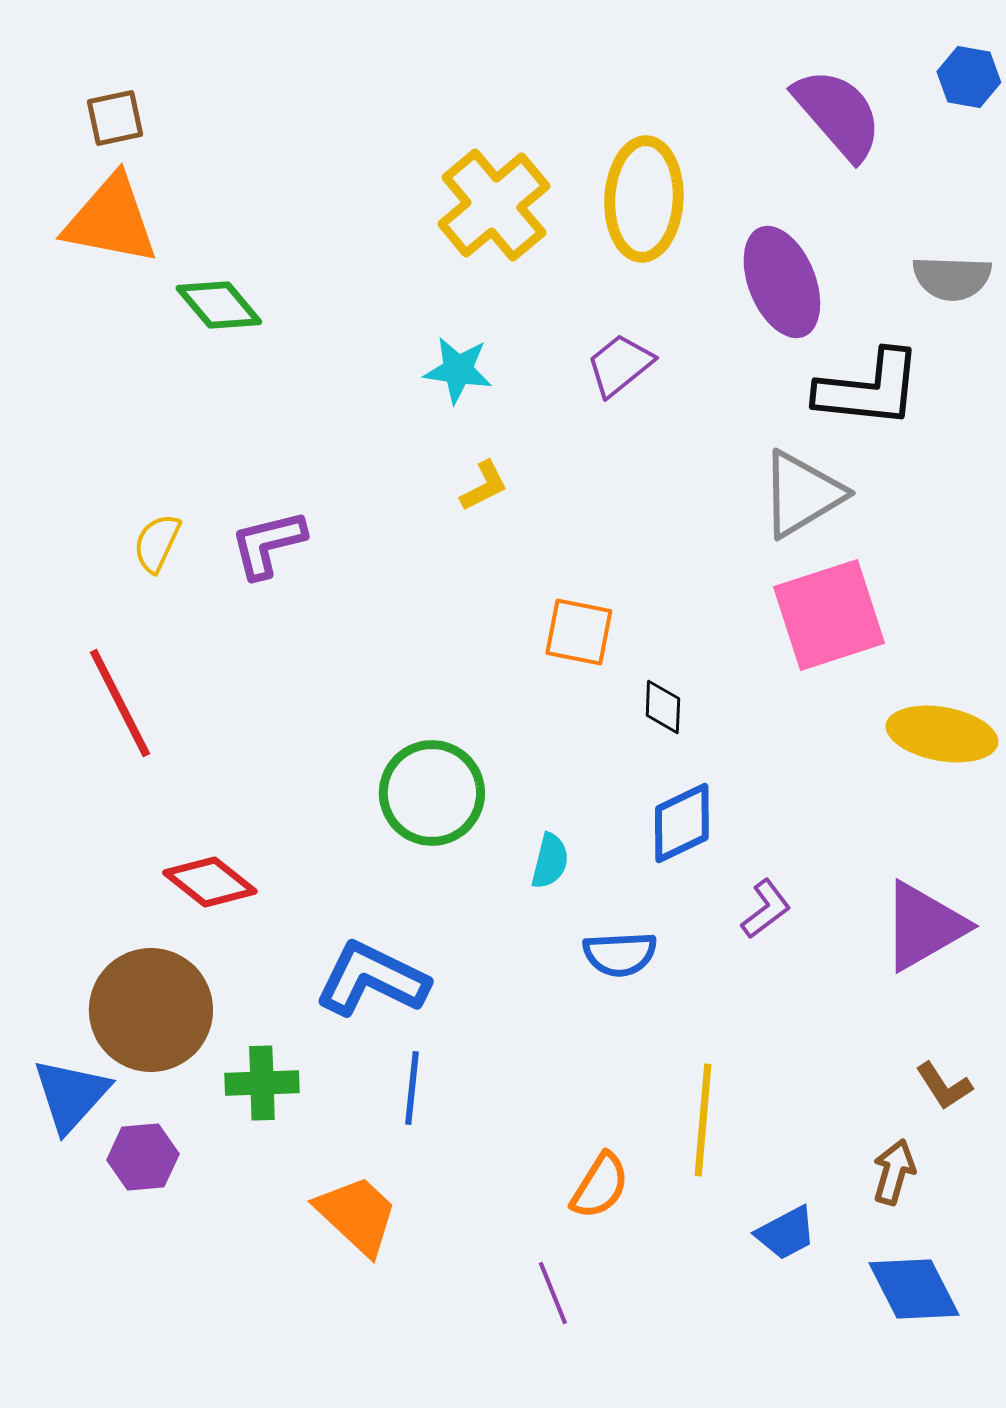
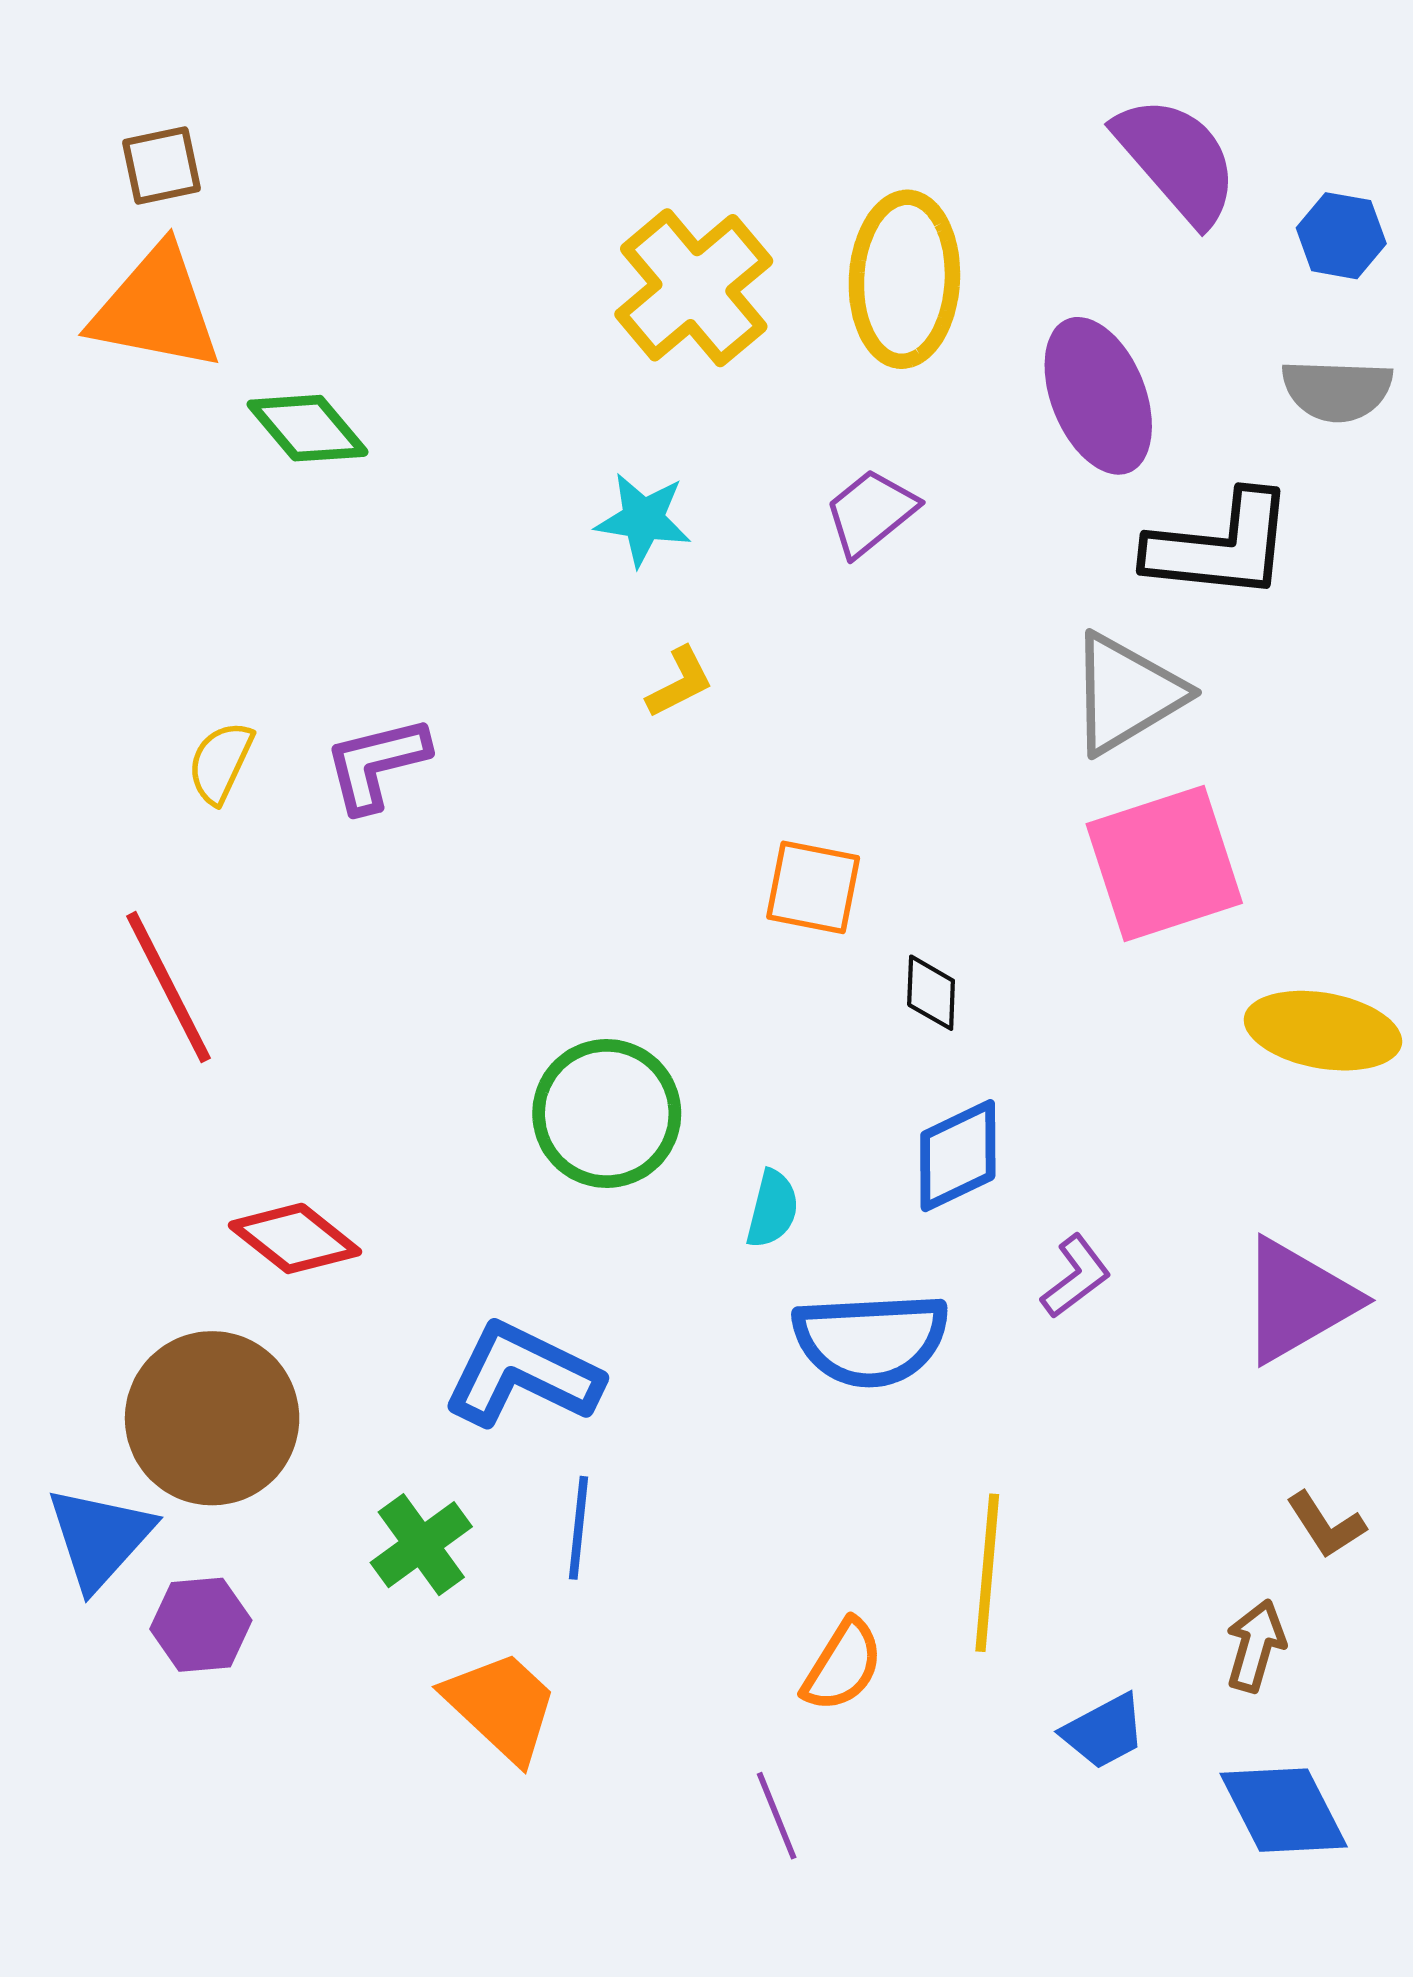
blue hexagon: (969, 77) -> (1341, 236), moved
blue semicircle: (620, 954) -> (871, 1340), size x1.5
green cross: (262, 1083) -> (421, 1545), moved, turned -34

